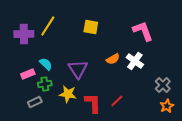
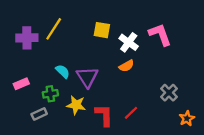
white cross: (135, 61) -> (129, 42), moved
cyan semicircle: (46, 64) -> (63, 71), moved
pink rectangle: (28, 74) -> (21, 84), moved
gray cross: (163, 85) -> (169, 93), moved

